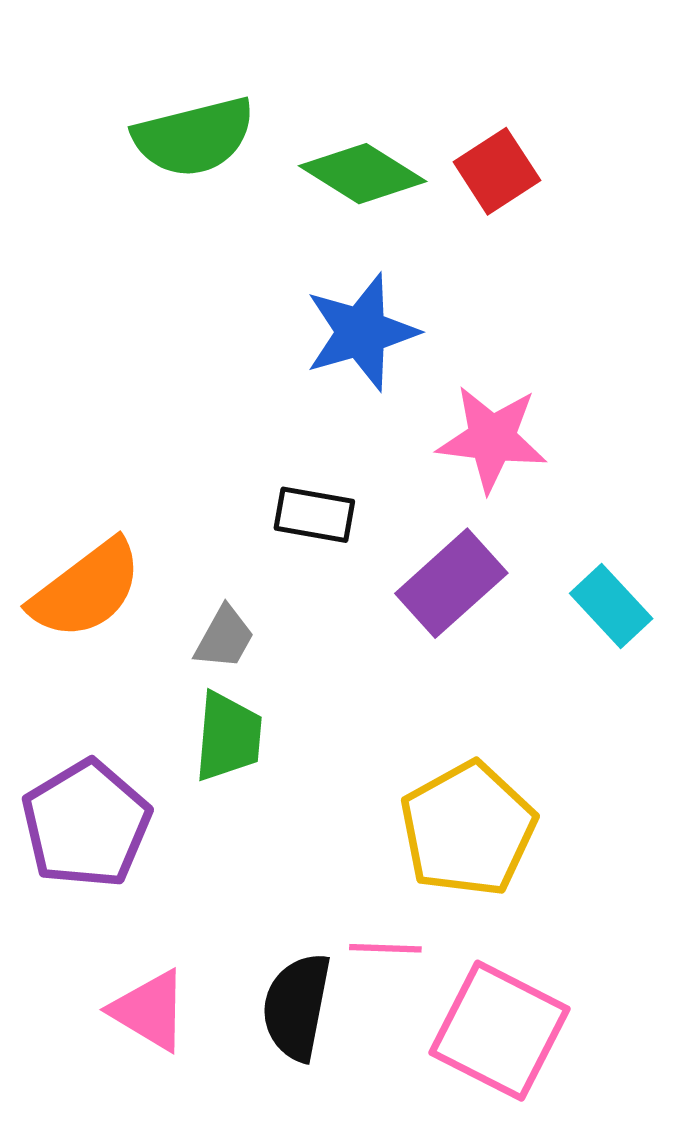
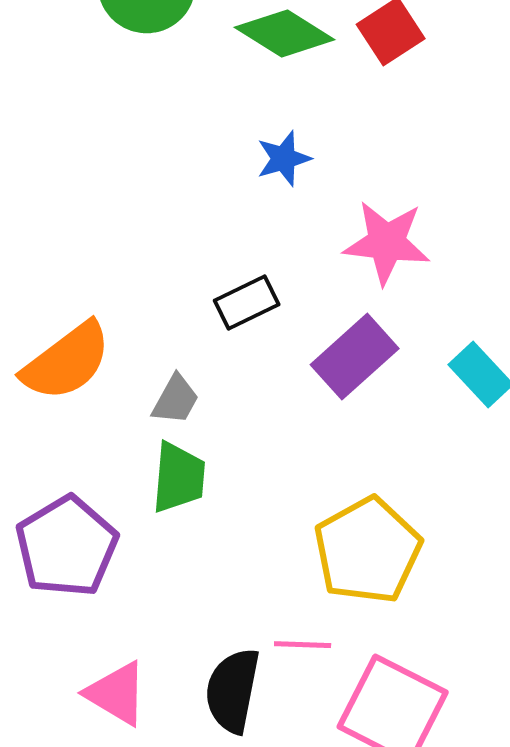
blue star: (361, 332) -> (284, 159), size x0.6
black rectangle: (314, 515) -> (247, 303), turned -36

